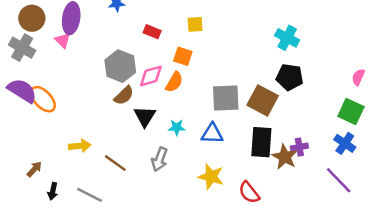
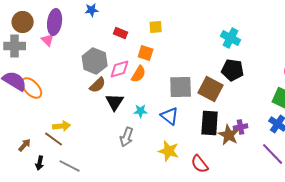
gray cross: (22, 48) -> (15, 46), turned -30
blue triangle: (212, 134) -> (170, 116), turned 36
brown line: (115, 163) -> (54, 139), moved

